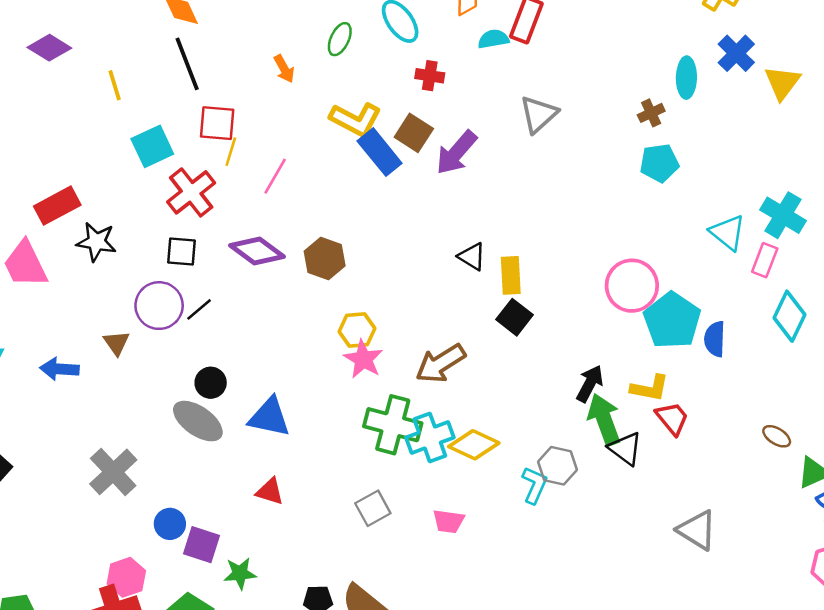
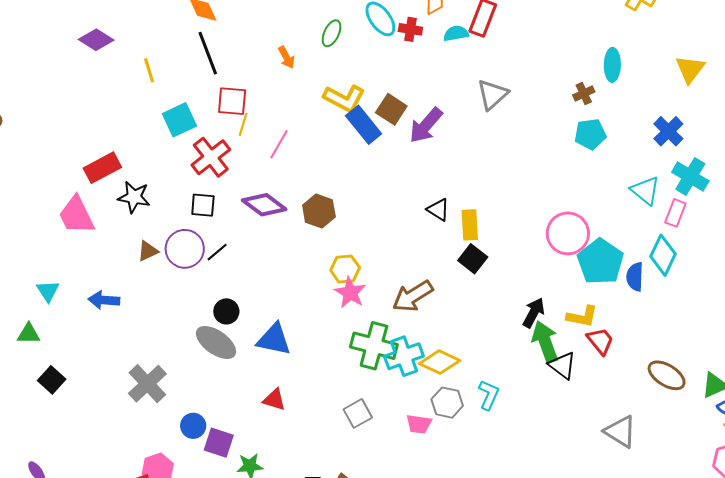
blue cross: (736, 53) -> (668, 131), moved
red cross: (430, 76) -> (410, 29), moved
cyan diamond: (789, 316) -> (663, 255), moved
brown triangle: (117, 343) -> (148, 251), moved, turned 40
brown ellipse: (777, 436) -> (667, 375), moved, size x1.6
gray hexagon: (557, 466) -> (447, 403), moved

